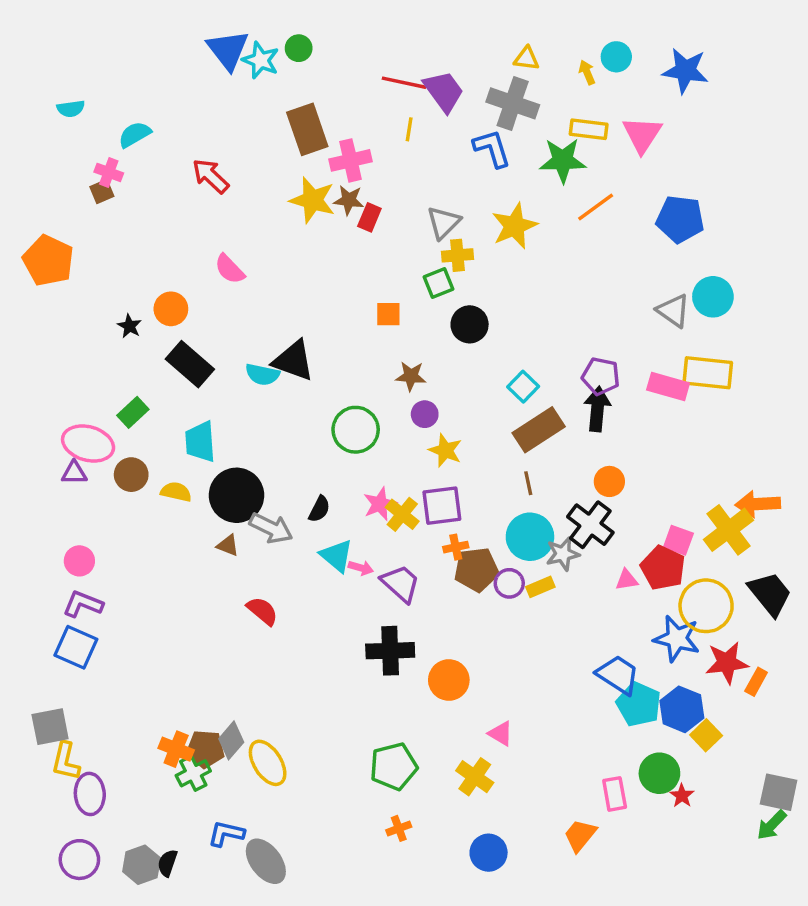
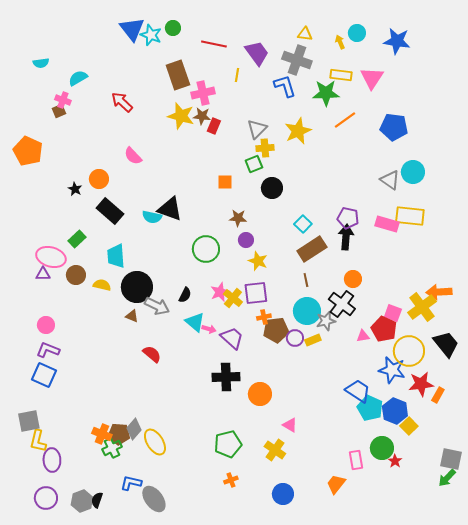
red line: (404, 83) -> (214, 44), moved

